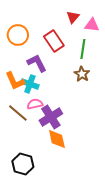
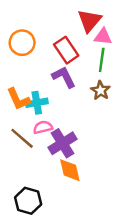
red triangle: (73, 17) -> (89, 21), size x1.5
pink triangle: (92, 25) -> (103, 37), moved
purple L-shape: (37, 63) -> (64, 77), moved
cyan cross: (30, 84) -> (37, 103), turned -30

